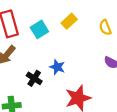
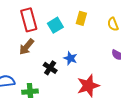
yellow rectangle: (69, 21) -> (81, 18), turned -32

